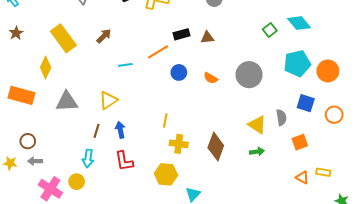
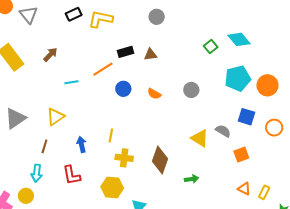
gray circle: (249, 75) -> (191, 90), size x0.6
gray triangle: (67, 102) -> (15, 118), turned -30
gray semicircle: (281, 117) -> (223, 131), turned -49
blue arrow: (120, 130) -> (82, 145), moved
green arrow: (257, 152) -> (192, 179), moved
yellow rectangle: (323, 172) -> (264, 192), moved, turned -72

